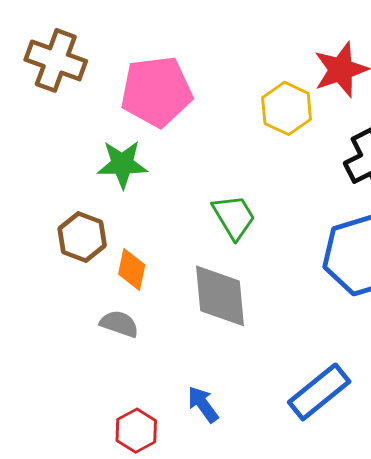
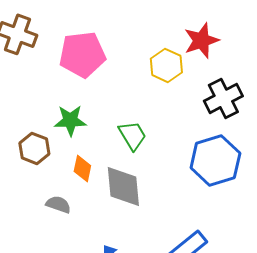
green star: (122, 164) -> (70, 120), moved
orange diamond: (132, 270) -> (82, 168), moved

